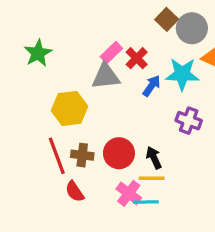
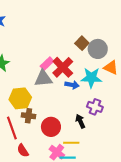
red cross: (137, 58) -> (63, 67), size x1.5
blue arrow: (152, 86) -> (72, 85), turned 64
brown cross: (82, 155) -> (28, 116), moved
black arrow: (154, 158) -> (80, 121), moved

